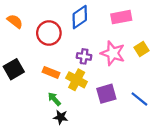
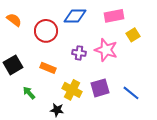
blue diamond: (80, 17) -> (75, 16), turned 35
yellow square: (142, 49) -> (133, 35), moved
yellow cross: (77, 80) -> (72, 90), moved
green arrow: (54, 99) -> (29, 93), moved

